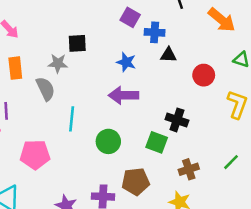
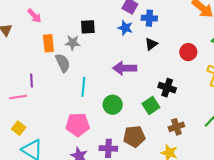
black triangle: (169, 55) -> (151, 44), moved, turned -40
blue star: (126, 62) -> (125, 28), moved
orange rectangle: (15, 68) -> (48, 43), moved
green square: (157, 142) -> (151, 105), turned 36
pink pentagon: (35, 155) -> (78, 125), moved

